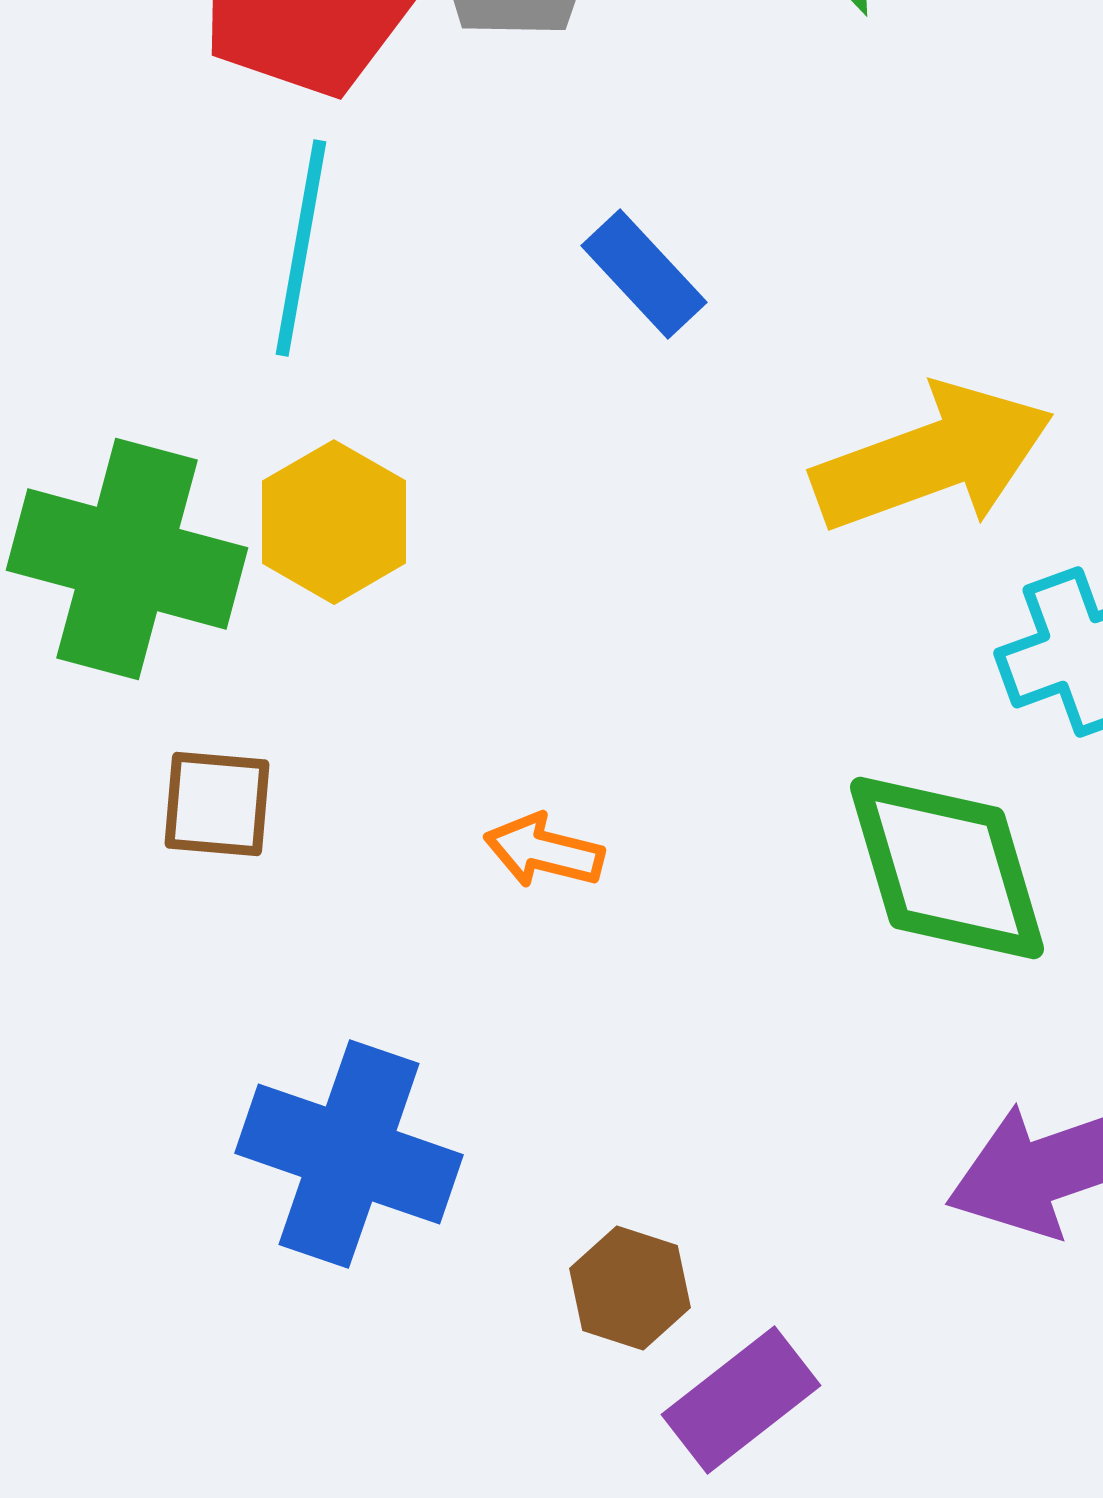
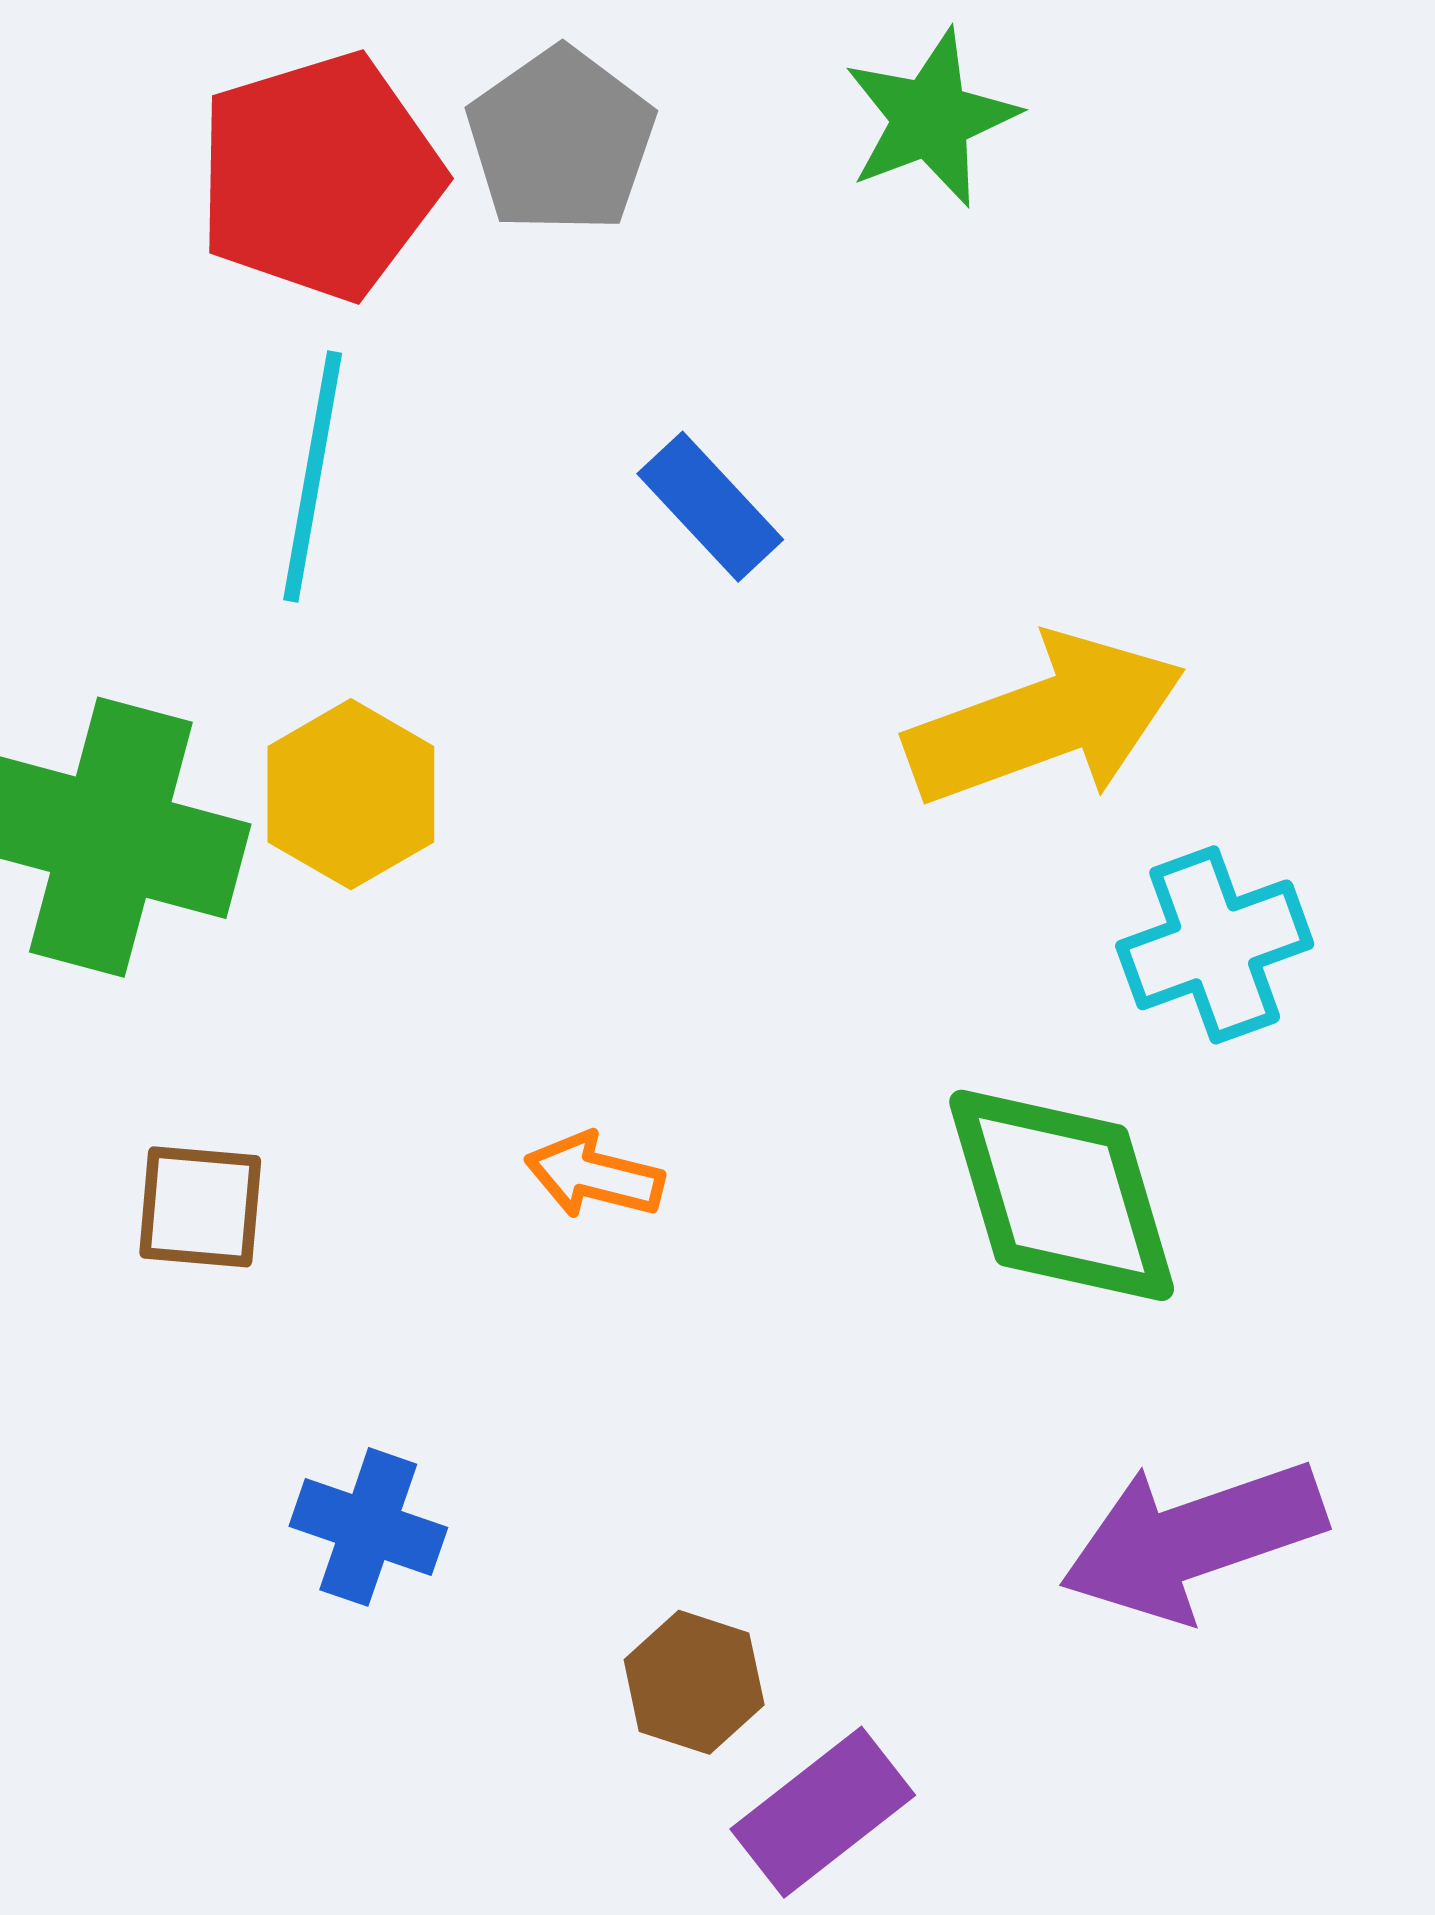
brown square: (217, 804) -> (200, 1207), moved
blue cross: (349, 1154) -> (368, 1527), size x0.6

